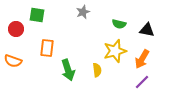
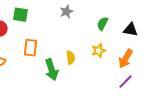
green semicircle: (119, 24) -> (103, 24), turned 104
yellow star: (115, 51) -> (99, 51), size x0.6
yellow semicircle: (97, 70) -> (71, 58), moved

